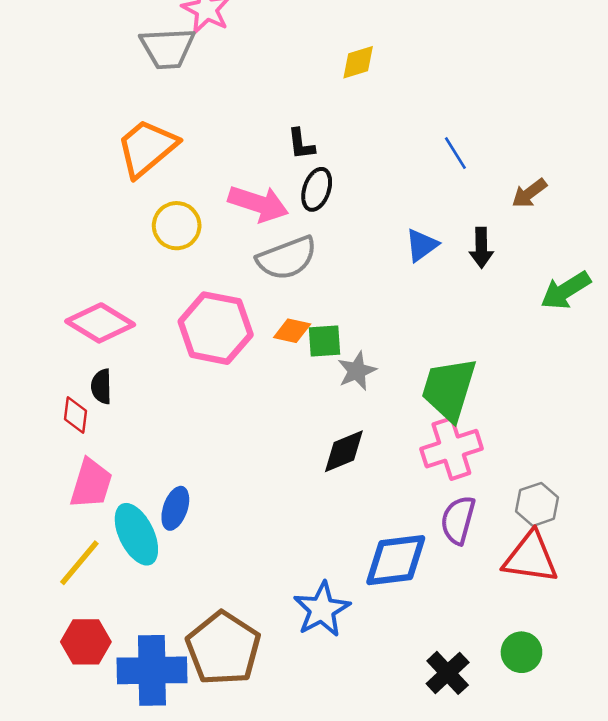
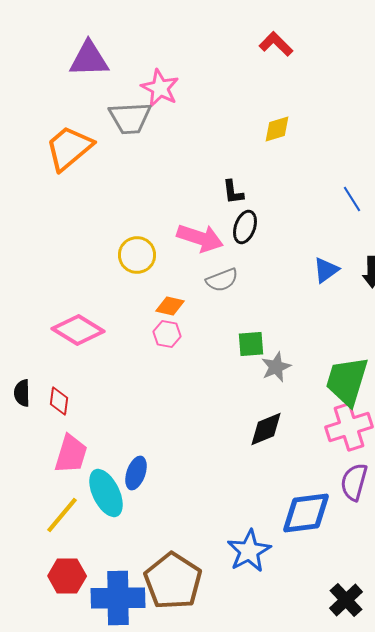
orange trapezoid: (147, 148) -> (69, 148), moved
gray semicircle: (287, 258) -> (222, 280), size x0.7
pink hexagon: (216, 328) -> (167, 334), size x0.5
orange diamond: (292, 331) -> (170, 306), moved
black semicircle: (101, 386) -> (22, 393), moved

